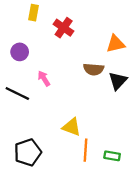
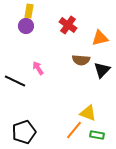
red cross: (64, 28) -> (68, 25), moved
purple circle: (20, 52) -> (26, 26), moved
yellow triangle: (72, 127) -> (88, 113), moved
orange line: (85, 150) -> (74, 130), turned 36

